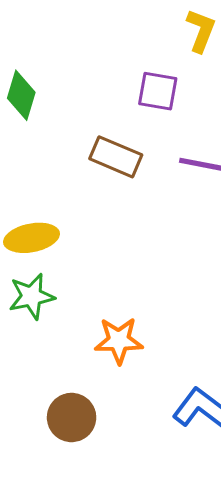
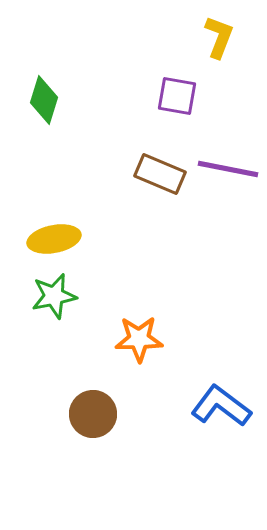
brown rectangle: (116, 157) -> (160, 174), moved

